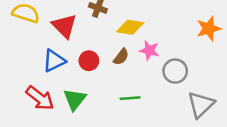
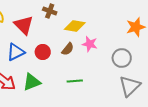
gray circle: (175, 71) -> (122, 58), moved
green triangle: (75, 99) -> (32, 82), turned 30

